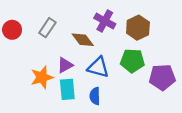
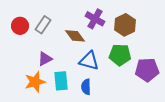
red circle: (12, 30) -> (20, 26), moved
purple triangle: (65, 65) -> (45, 59), moved
orange star: (42, 77) -> (35, 82), moved

